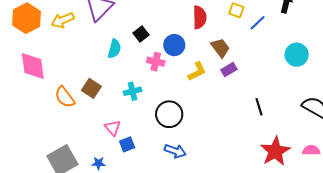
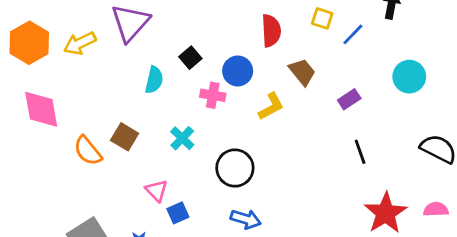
purple rectangle: (229, 70) -> (349, 99), moved
cyan cross: (133, 91) -> (182, 138), turned -30

